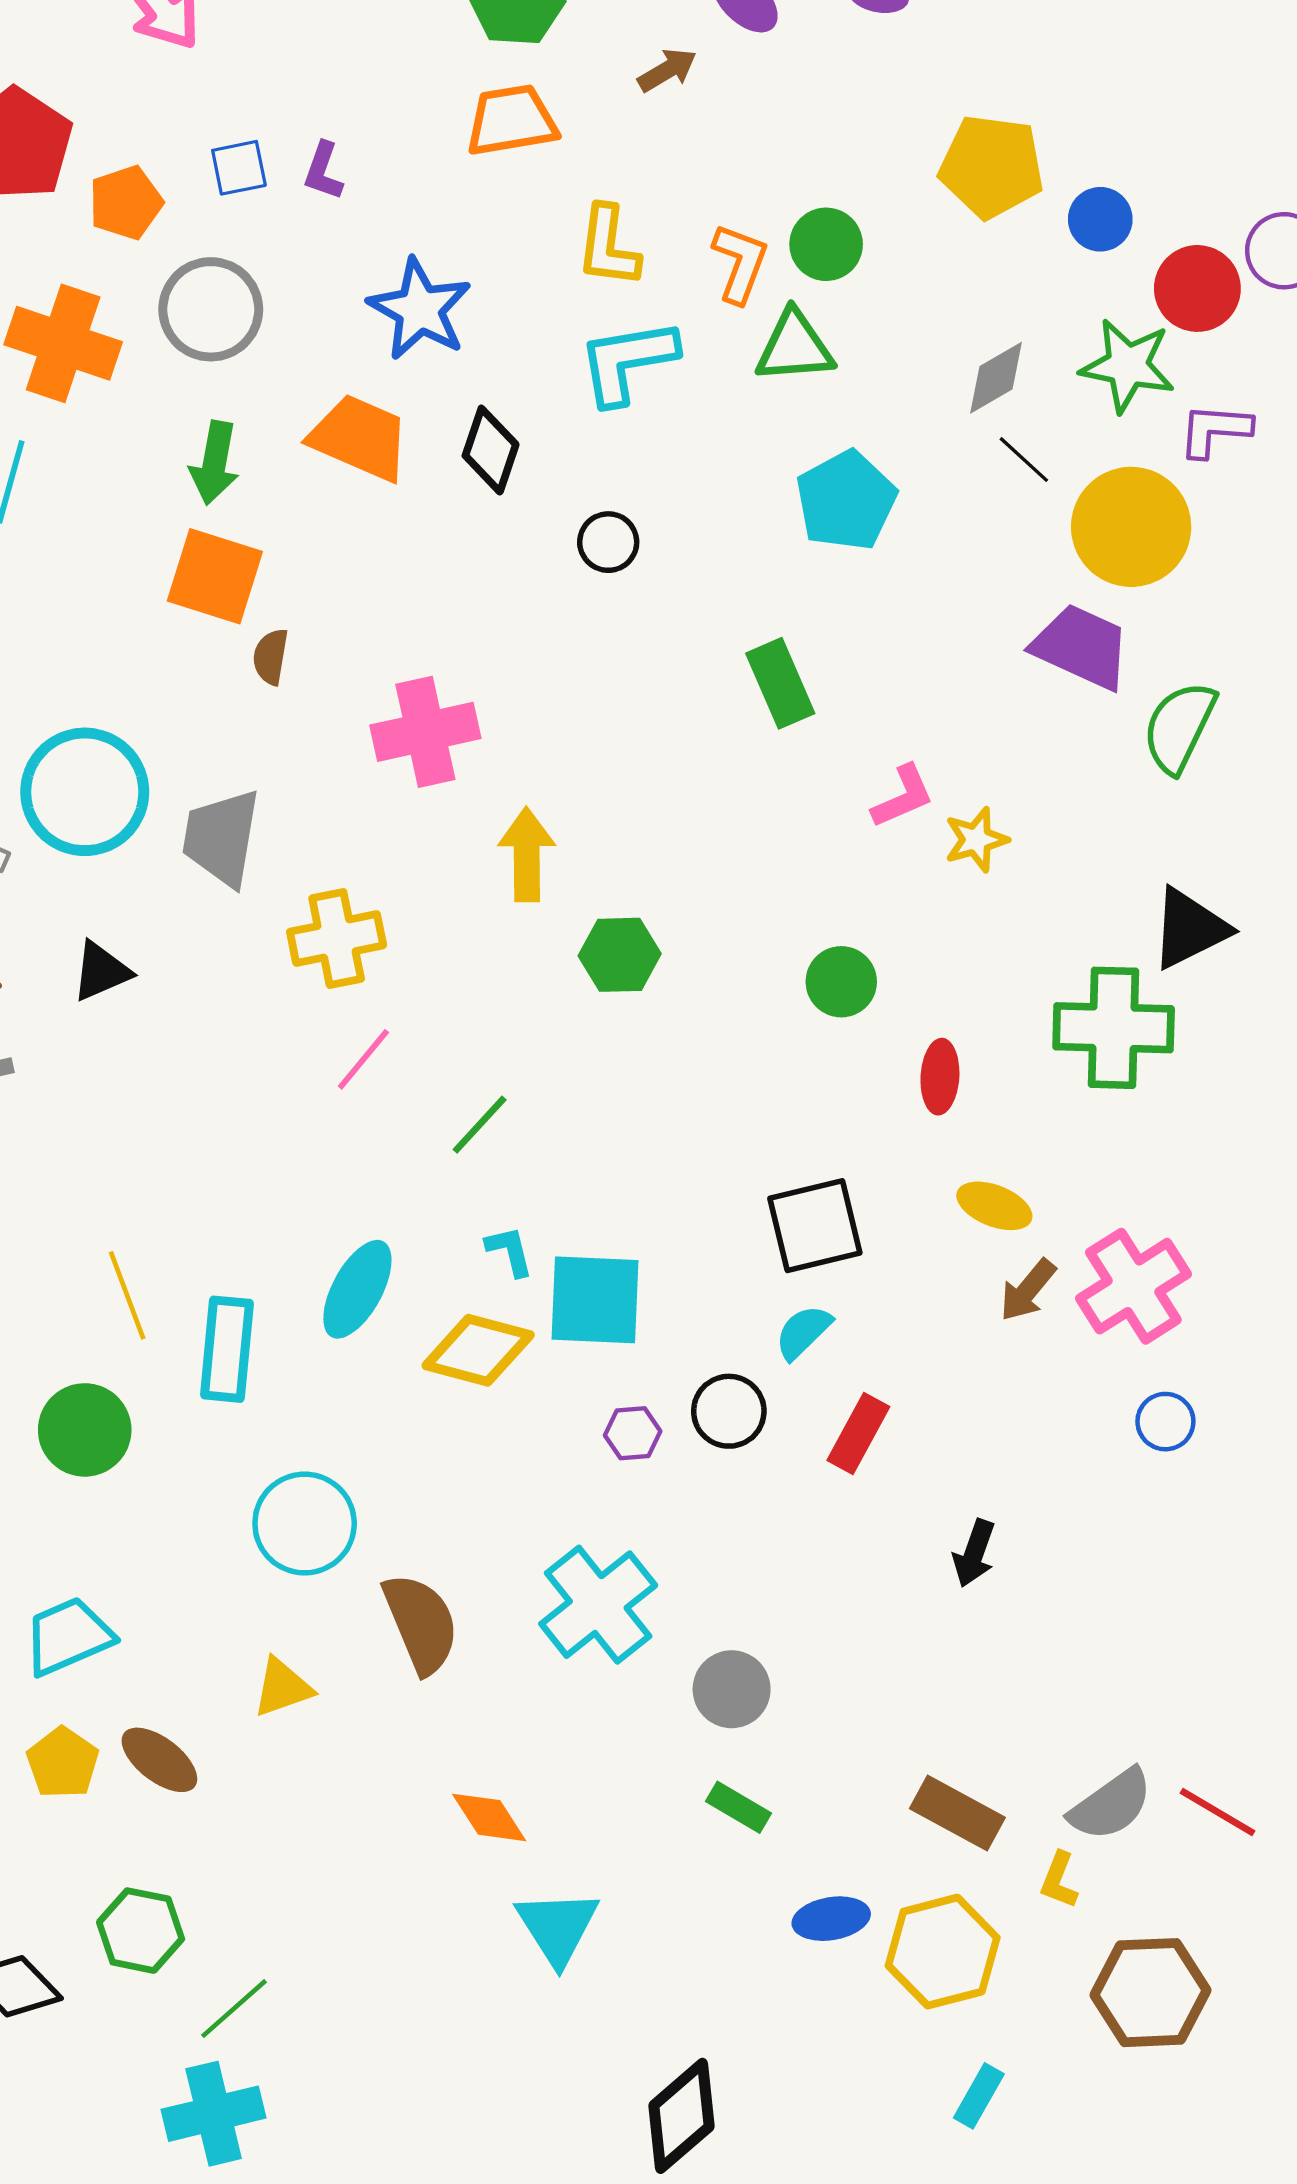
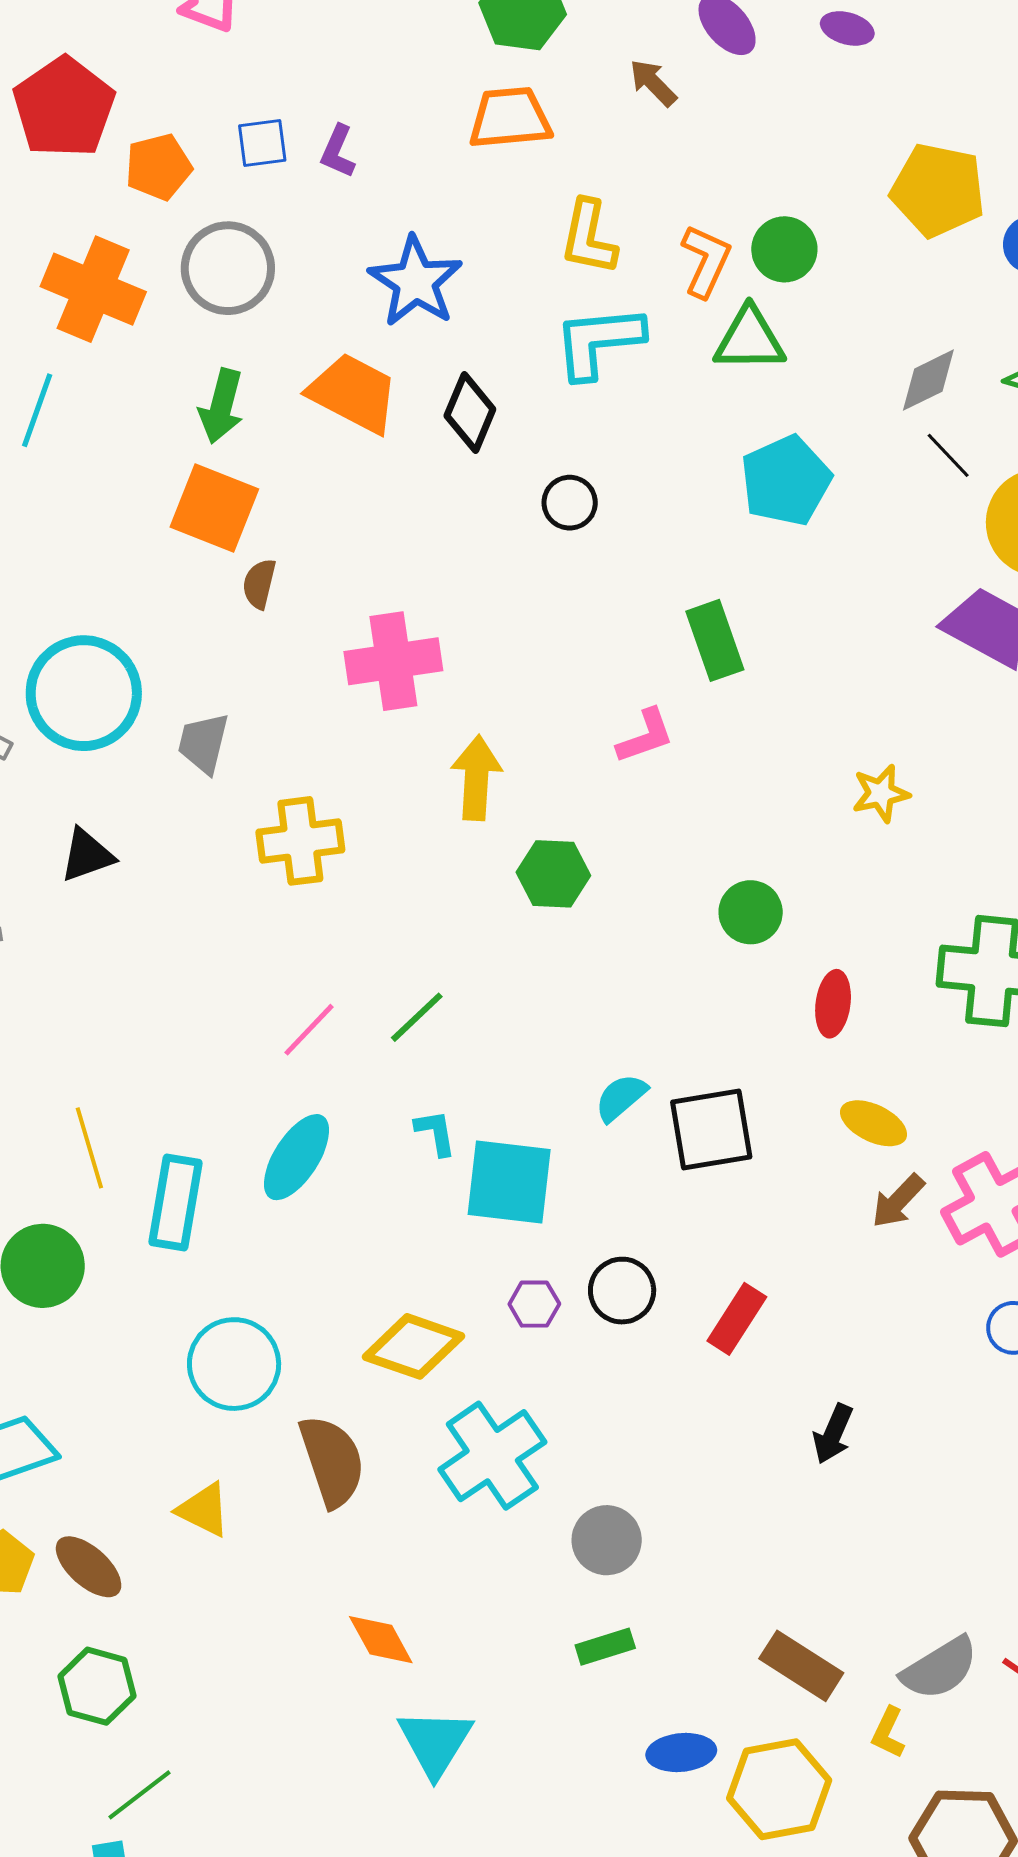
brown arrow: (667, 70) -> (653, 83), turned -108
pink L-shape: (903, 797) -> (645, 736), moved
gray trapezoid: (221, 838) -> (203, 743), size x0.7
pink line: (363, 1059) -> (309, 1030), moved
cyan semicircle: (803, 1332) -> (621, 1097), moved
yellow diamond: (478, 1350) -> (414, 1346), moved
yellow triangle: (283, 1687) -> (204, 1510), turned 42
green rectangle: (738, 1807) -> (605, 1647), turned -52
green hexagon: (141, 1931) -> (97, 1686), moved

